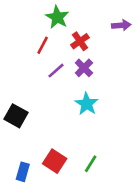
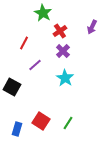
purple arrow: (121, 25) -> (92, 27), moved, turned 120
red line: (43, 45) -> (24, 43), moved
purple line: (56, 71) -> (35, 65), moved

